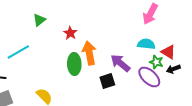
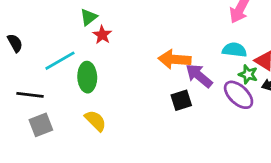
red star: (70, 33) -> (102, 35), moved
orange arrow: (89, 53) -> (174, 59), moved, turned -75
green ellipse: (74, 64) -> (87, 77), moved

